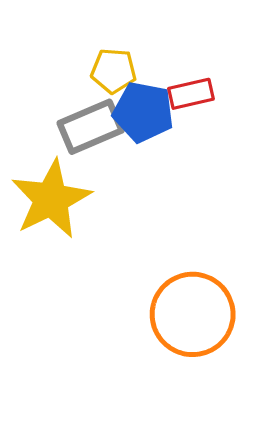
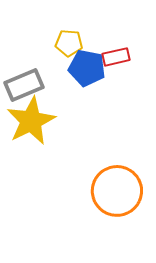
gray rectangle: (91, 127) -> (24, 85), moved

